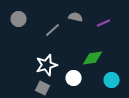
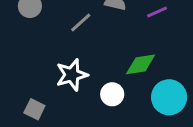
cyan circle: (112, 80) -> (169, 97), size x1.5
gray square: (43, 88) -> (34, 109), moved

